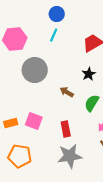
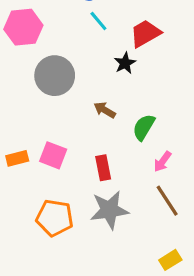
cyan line: (54, 35) -> (98, 21), moved, turned -64
black star: (89, 74) -> (125, 63), moved
orange pentagon: (20, 156) -> (55, 218), moved

